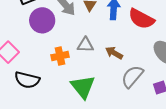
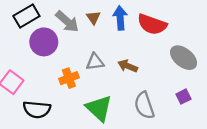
gray semicircle: (132, 77) -> (144, 105), moved, turned -50

